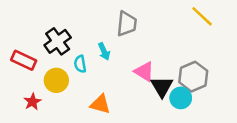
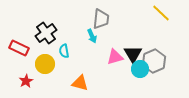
cyan arrow: (104, 51) -> (92, 36), moved
pink triangle: (144, 72) -> (115, 57), turned -48
black triangle: (162, 87) -> (133, 54), moved
cyan circle: (181, 98) -> (140, 69), moved

